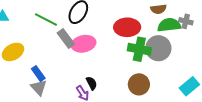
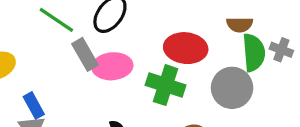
green semicircle: (169, 25) -> (254, 53), turned 85
green cross: (139, 49) -> (166, 85), moved

